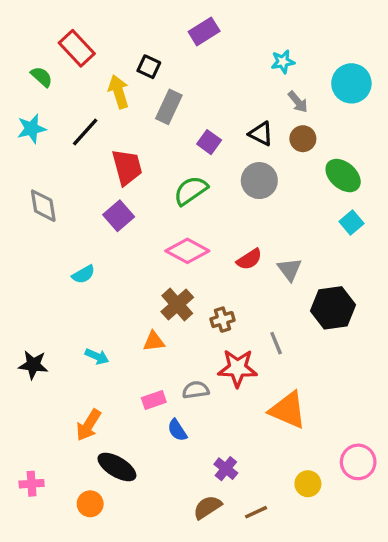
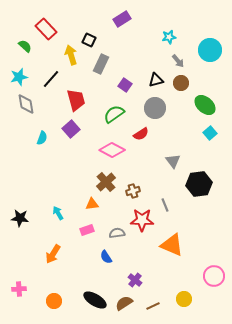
black triangle: (261, 134) -> (156, 80), turned -42
gray diamond: (43, 206) -> (26, 104), moved
red semicircle: (249, 259) -> (141, 134), moved
cyan semicircle: (83, 274) -> (42, 138), moved, turned -40
cyan arrow: (97, 356) -> (58, 213), turned -144
pink rectangle: (154, 400) -> (87, 230), moved
black ellipse: (117, 467) -> (95, 300), moved
yellow circle: (308, 484) -> (184, 299), moved

